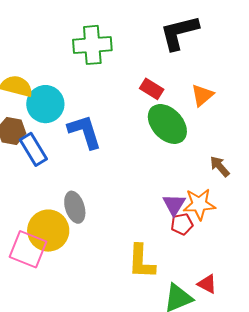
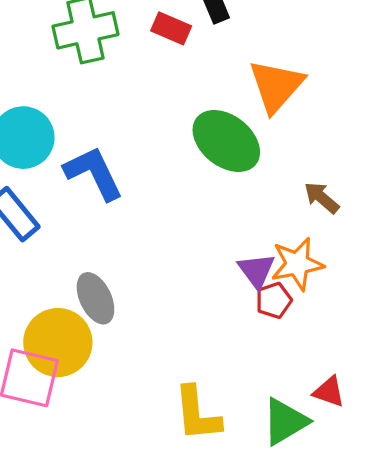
red rectangle: (152, 89) -> (171, 28), moved
orange triangle: (202, 95) -> (276, 86), size x1.5
yellow L-shape: (141, 262) -> (197, 414), moved

